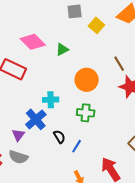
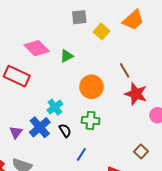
cyan cross: (51, 100) -> (55, 107), turned -35
purple triangle: (18, 135) -> (16, 132), moved
black semicircle: (59, 137) -> (65, 130), moved

